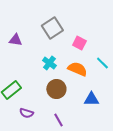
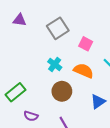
purple triangle: (15, 40) -> (20, 20), moved
blue triangle: (91, 99) -> (98, 102), turned -35

